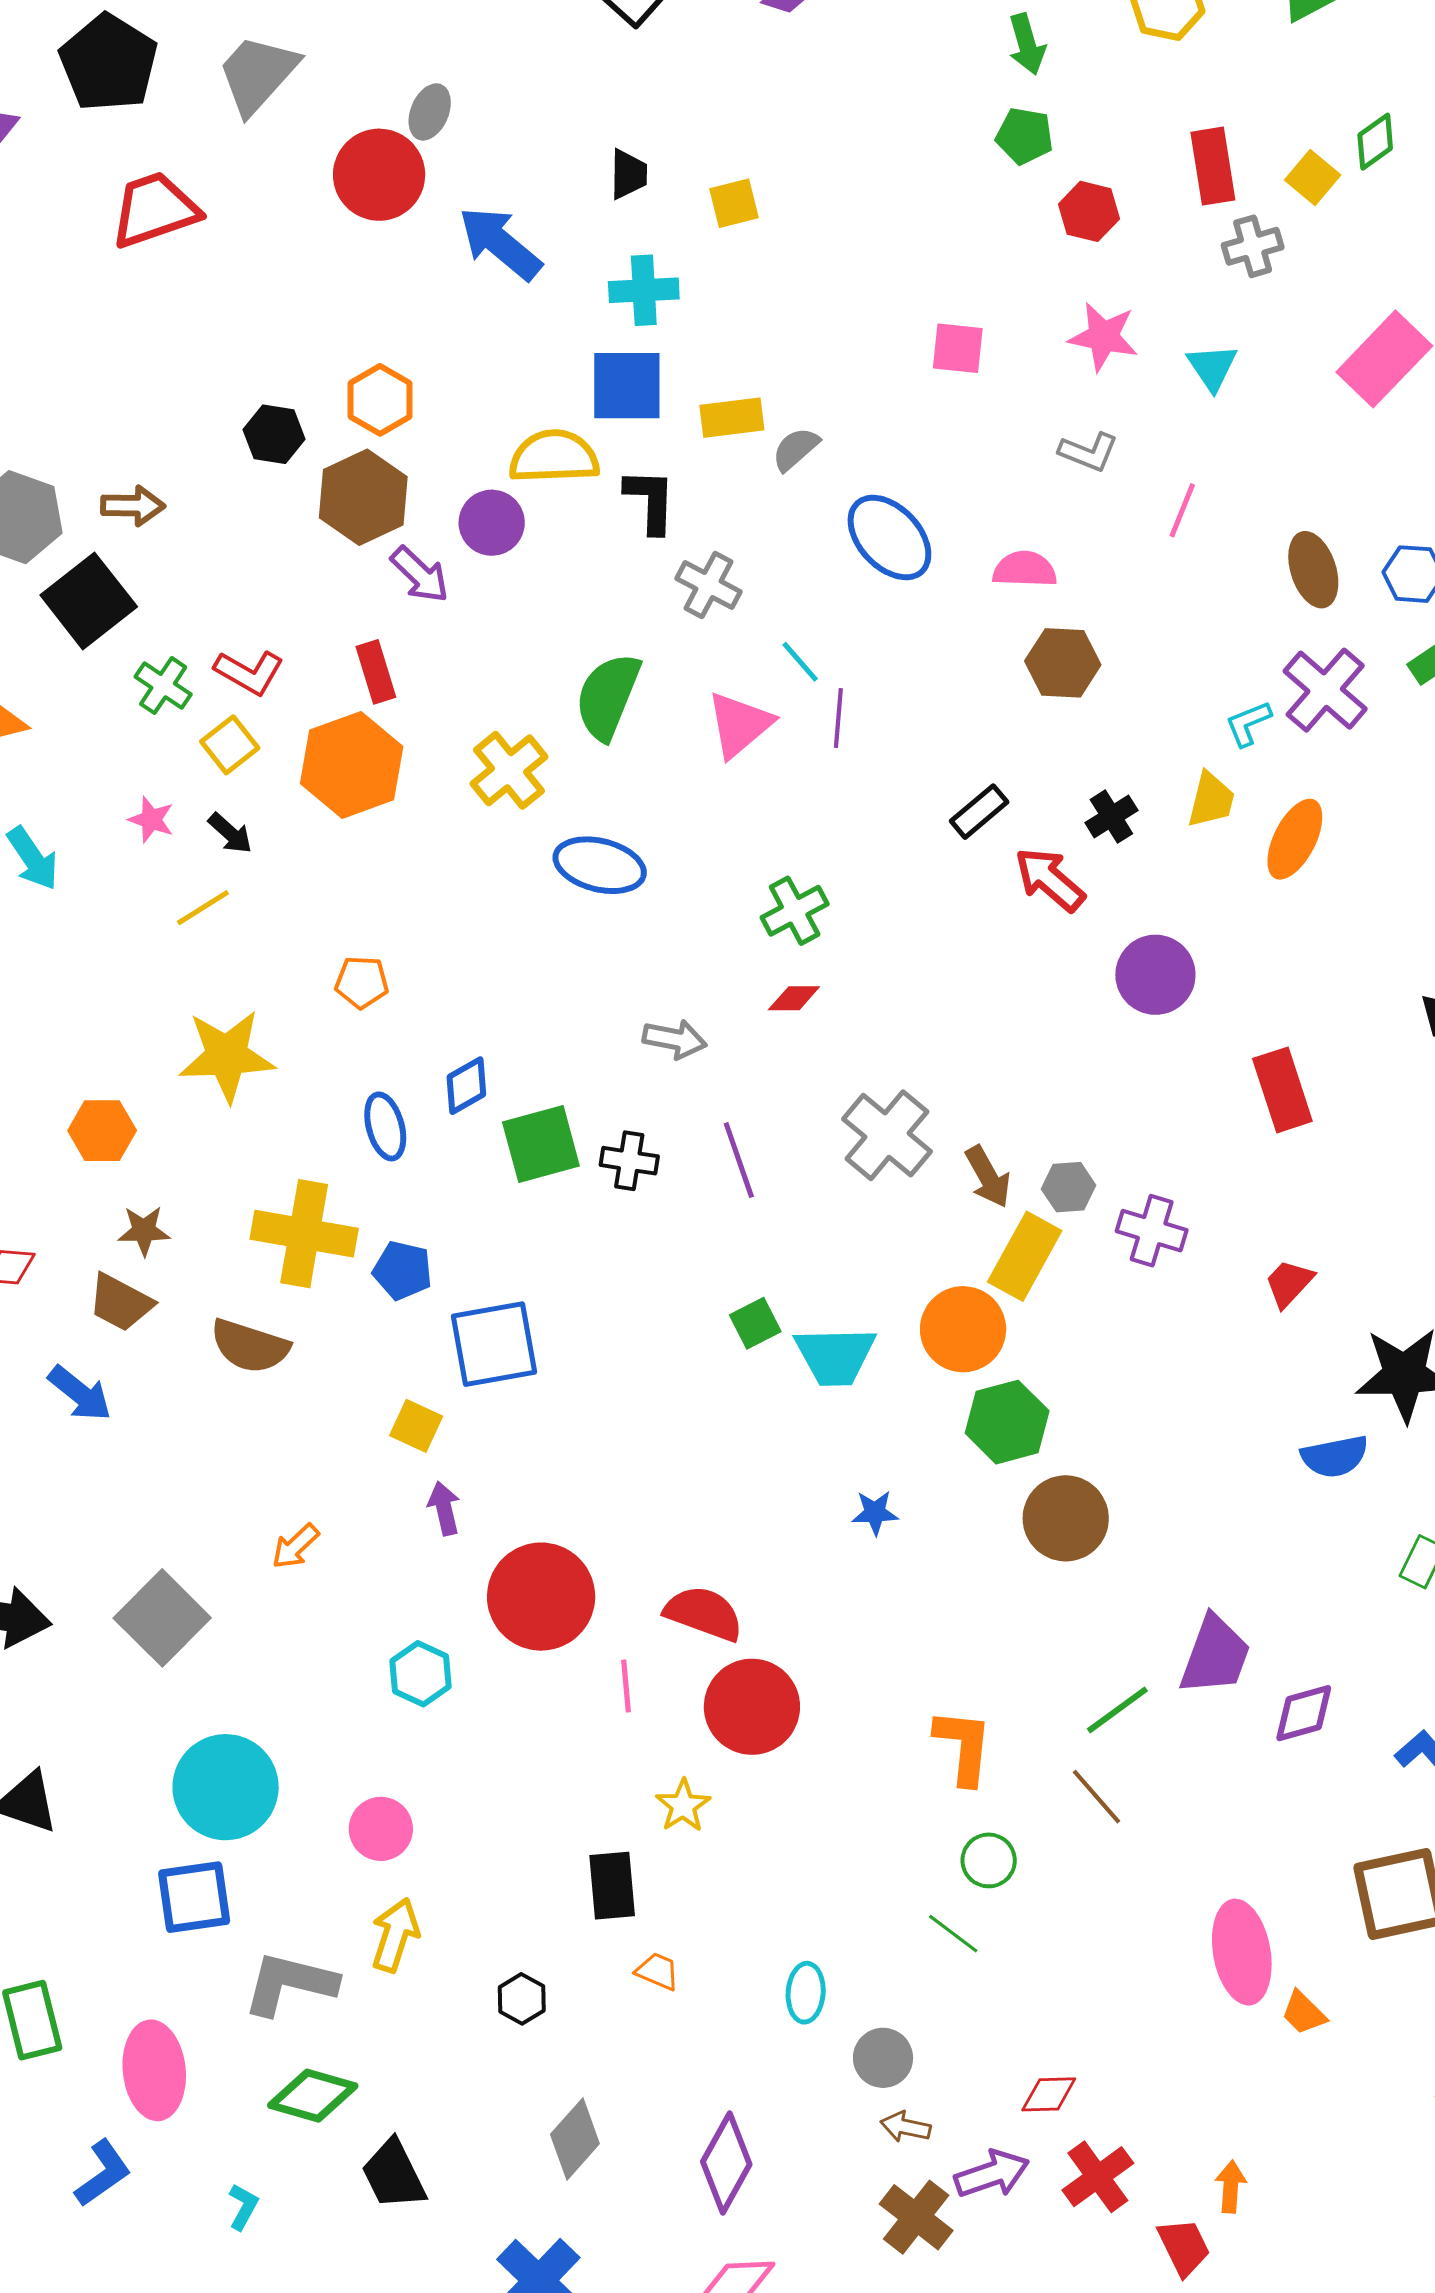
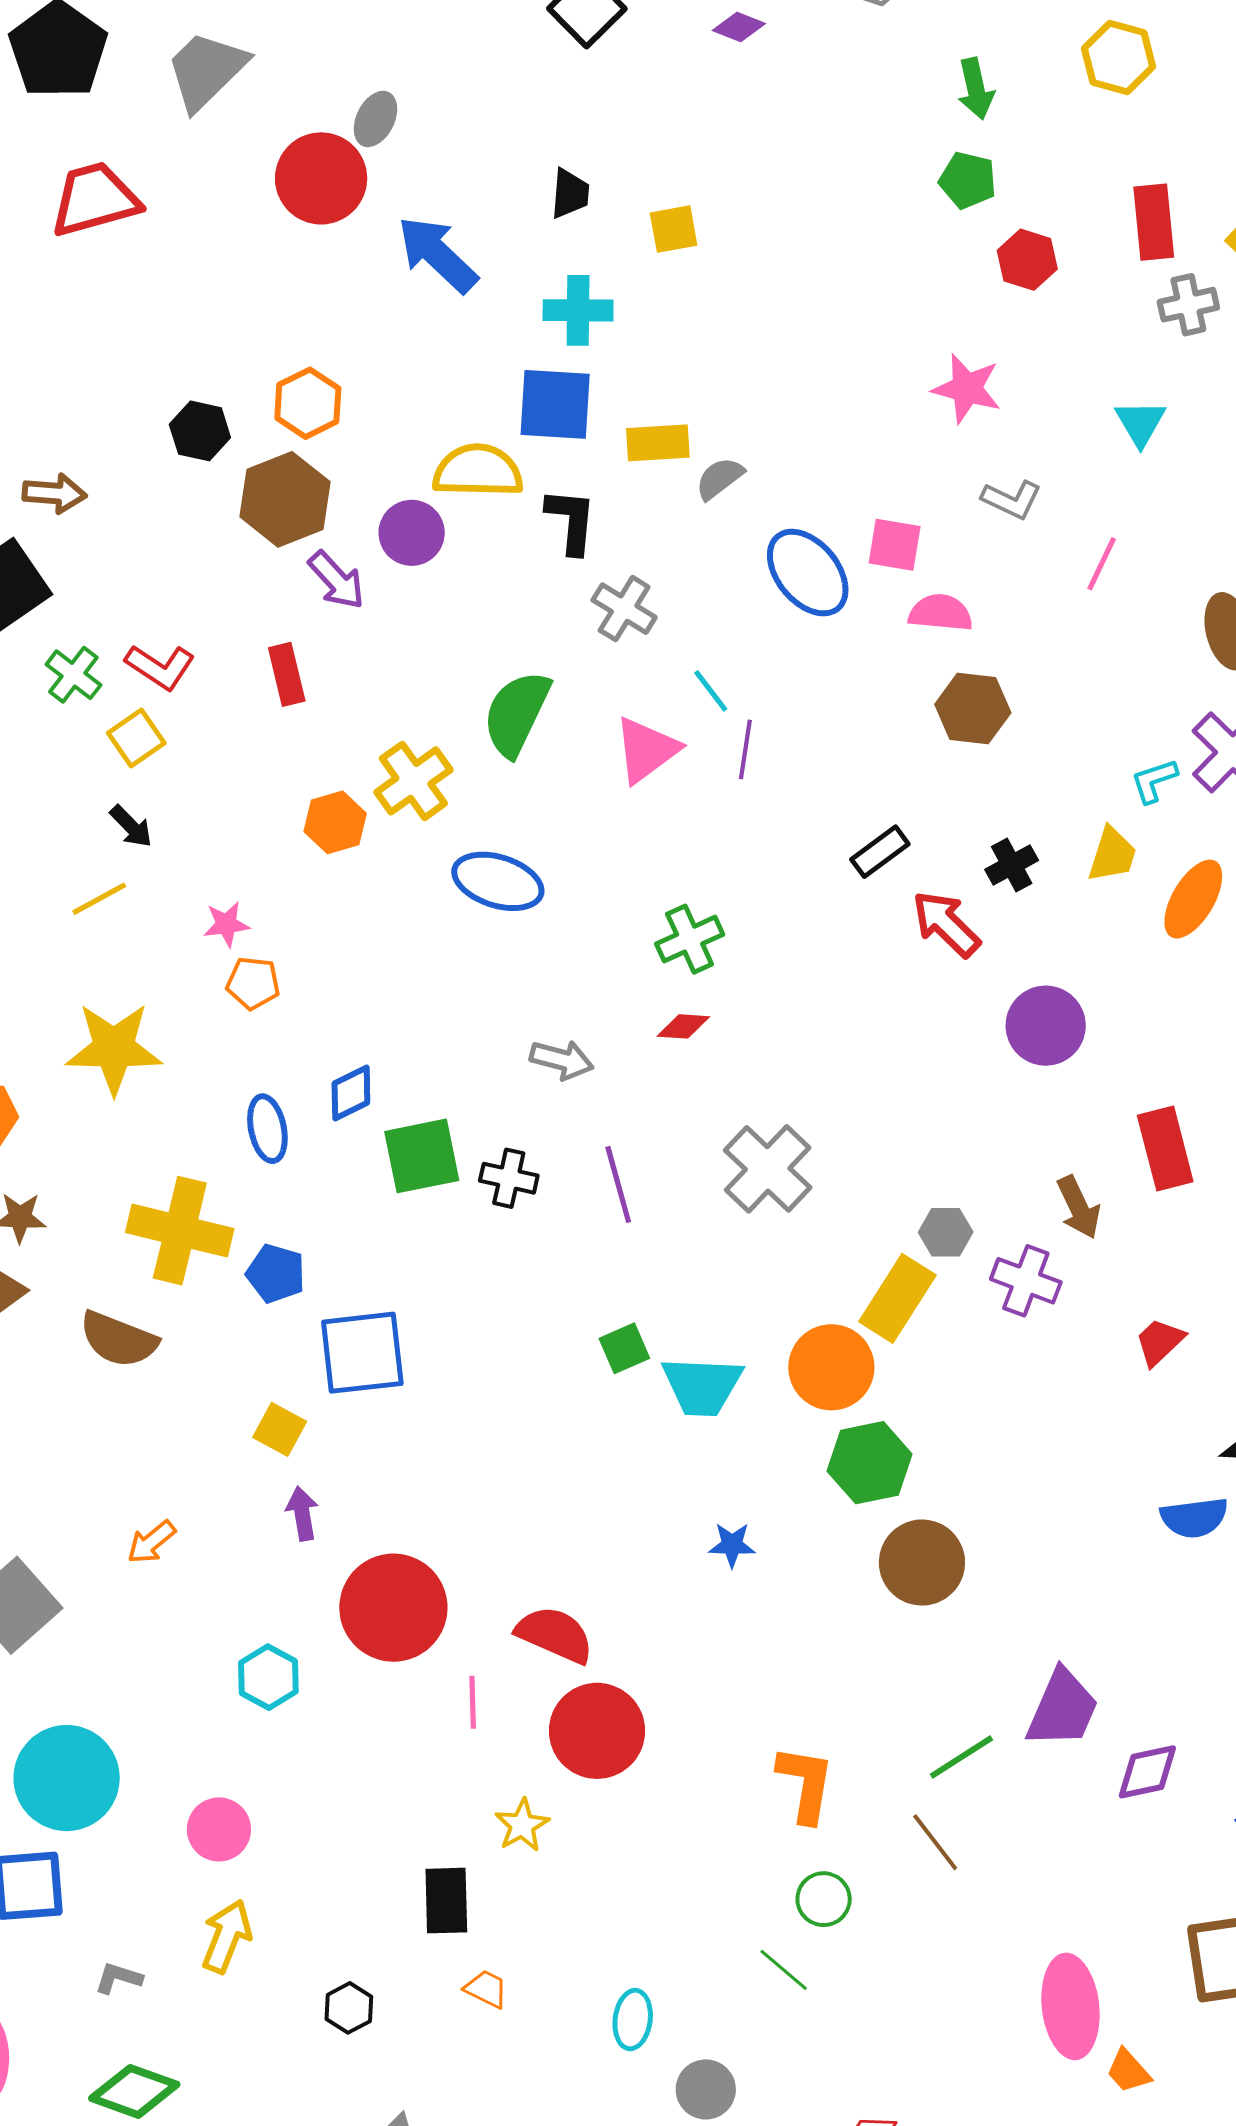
pink star: (1103, 337) -> (967, 388), moved
pink square: (958, 348) -> (895, 545), moved
orange hexagon: (352, 765) -> (335, 822), moved, size x0.6
pink star: (151, 820) -> (226, 924), moved, turned -30
brown arrow: (988, 1177) -> (1079, 1207), moved
gray L-shape: (290, 1983) -> (118, 1978), size x0.5

